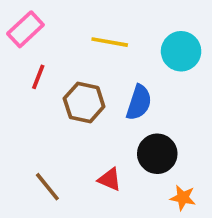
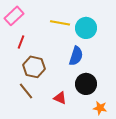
cyan circle: (181, 51) -> (86, 28), moved
brown hexagon: (84, 103) -> (34, 67), moved
brown line: (47, 187) -> (26, 91), moved

